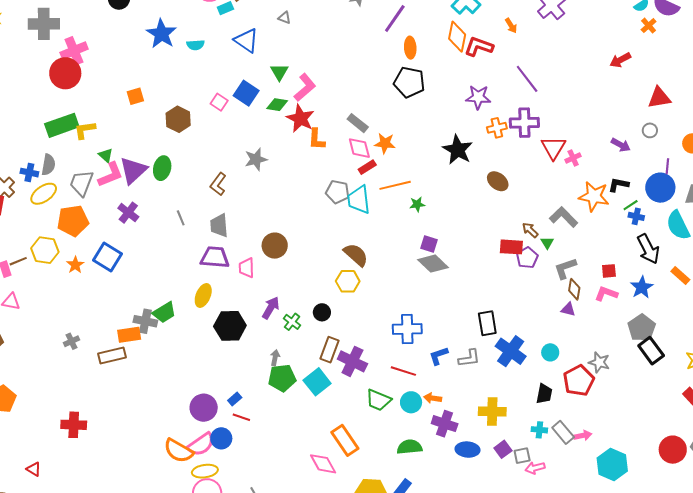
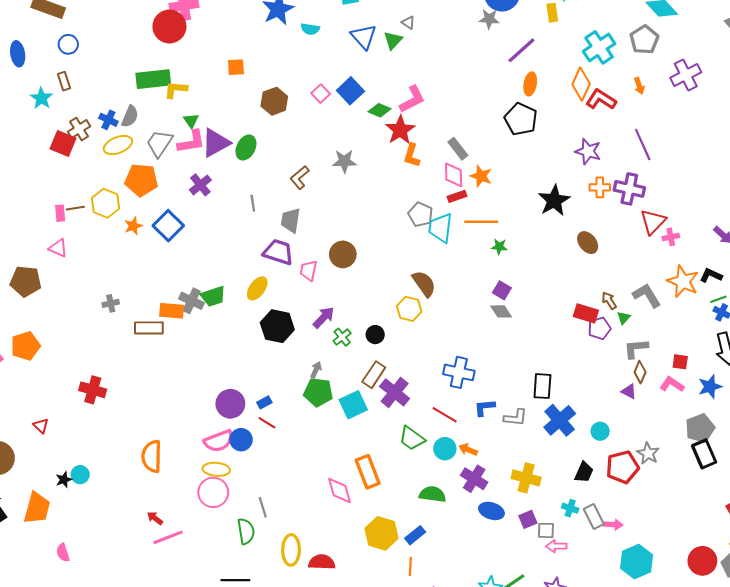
green triangle: (279, 72) -> (393, 40), moved
gray diamond: (433, 264) -> (501, 311), size x0.7
orange semicircle: (179, 451) -> (152, 456), moved, turned 48

